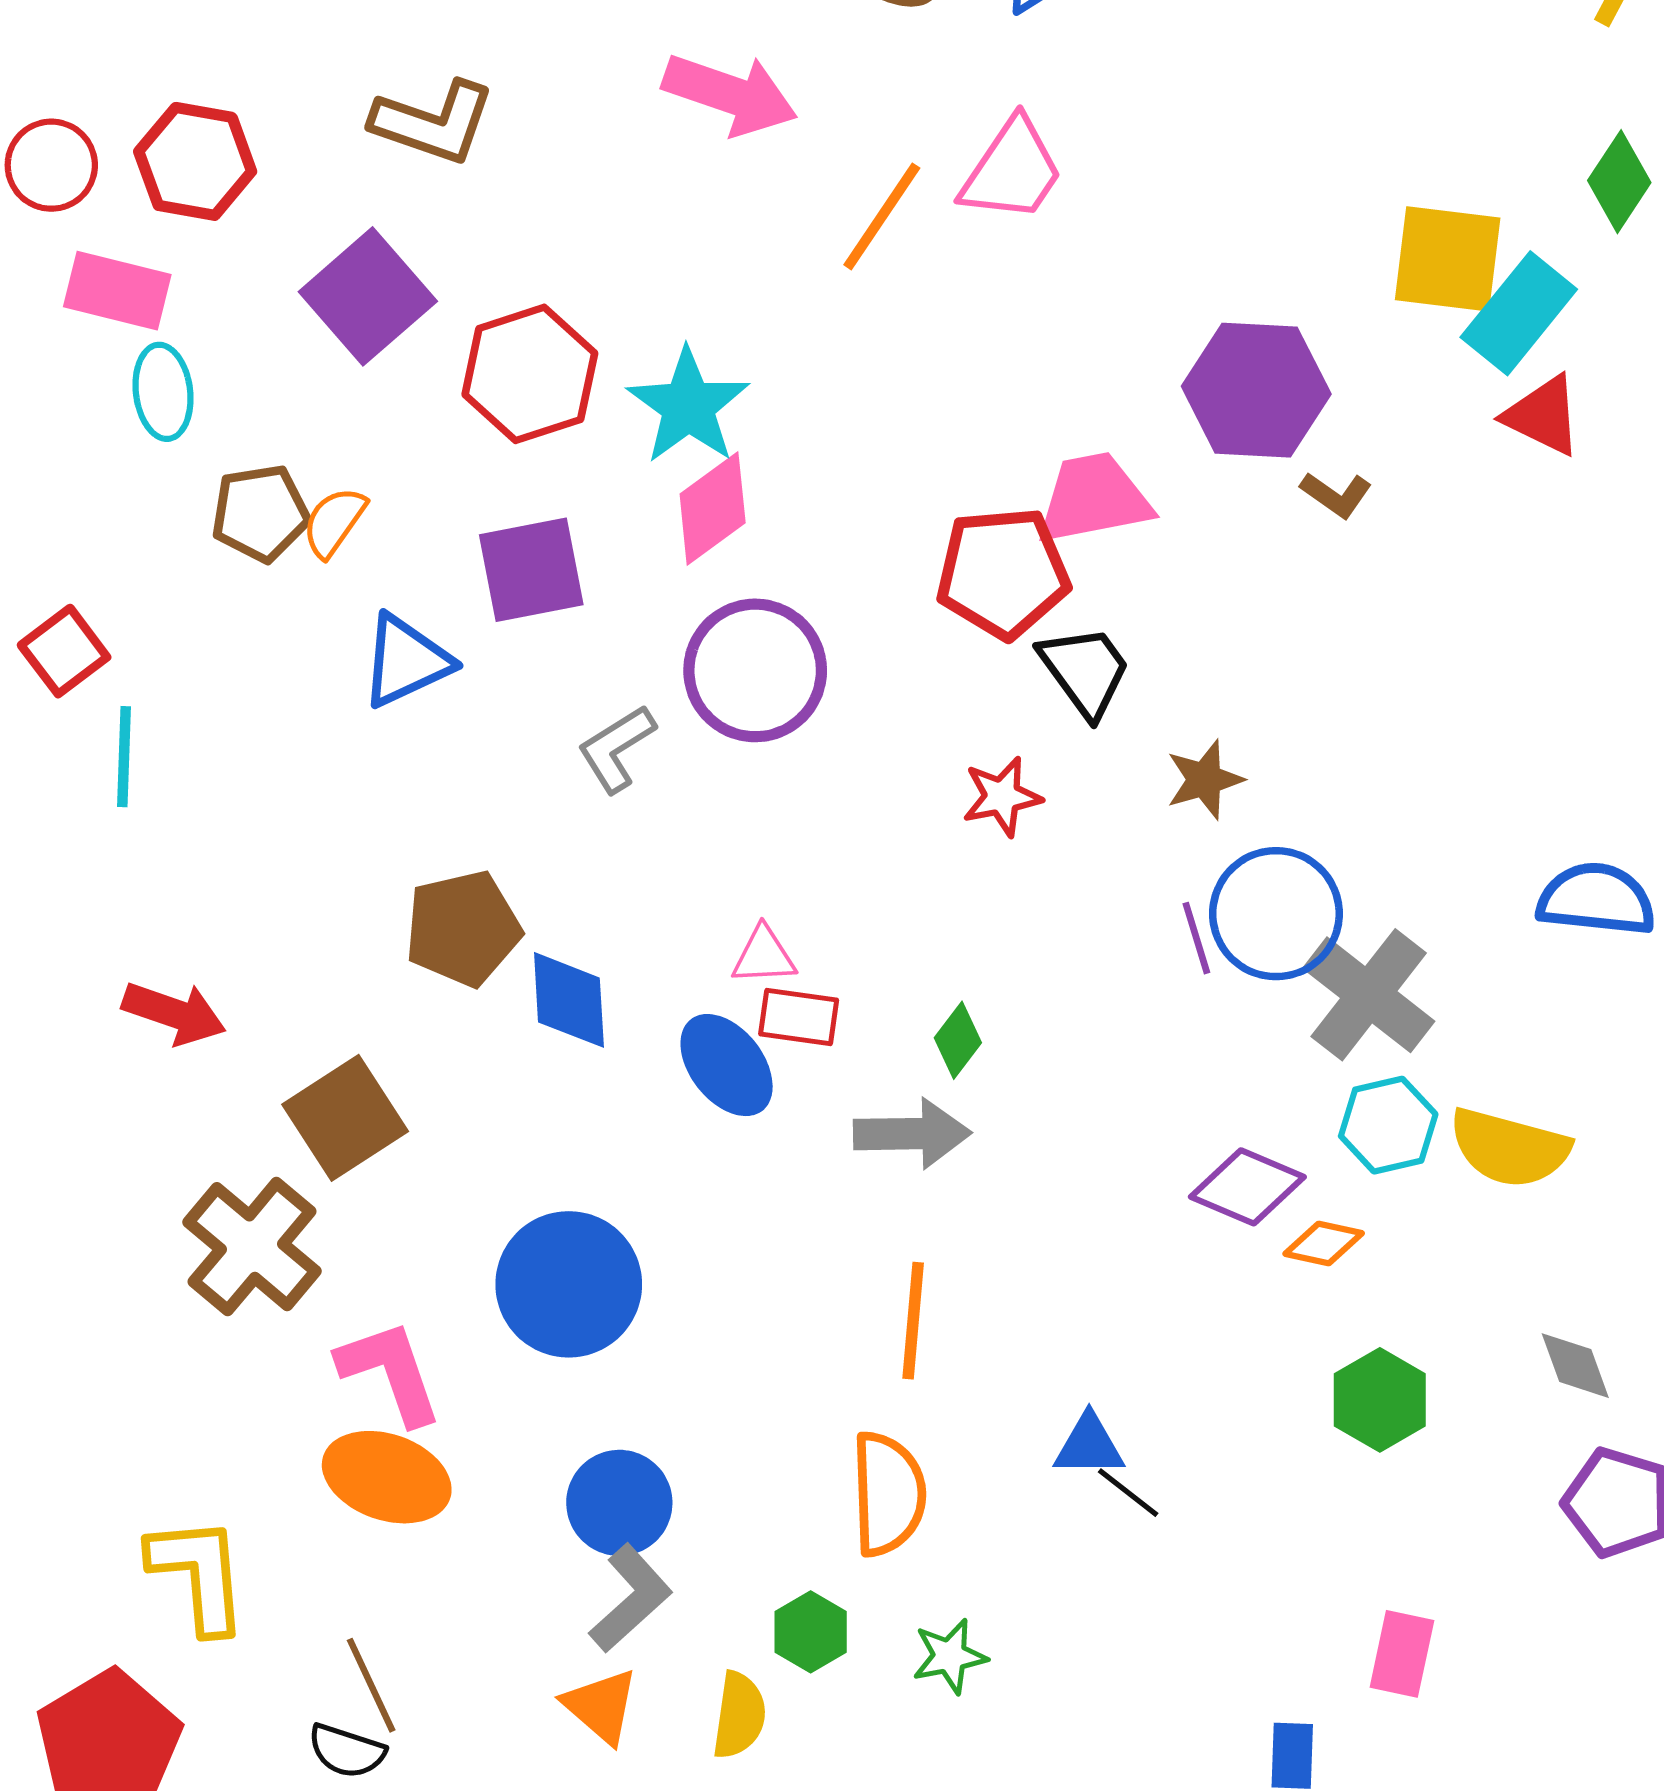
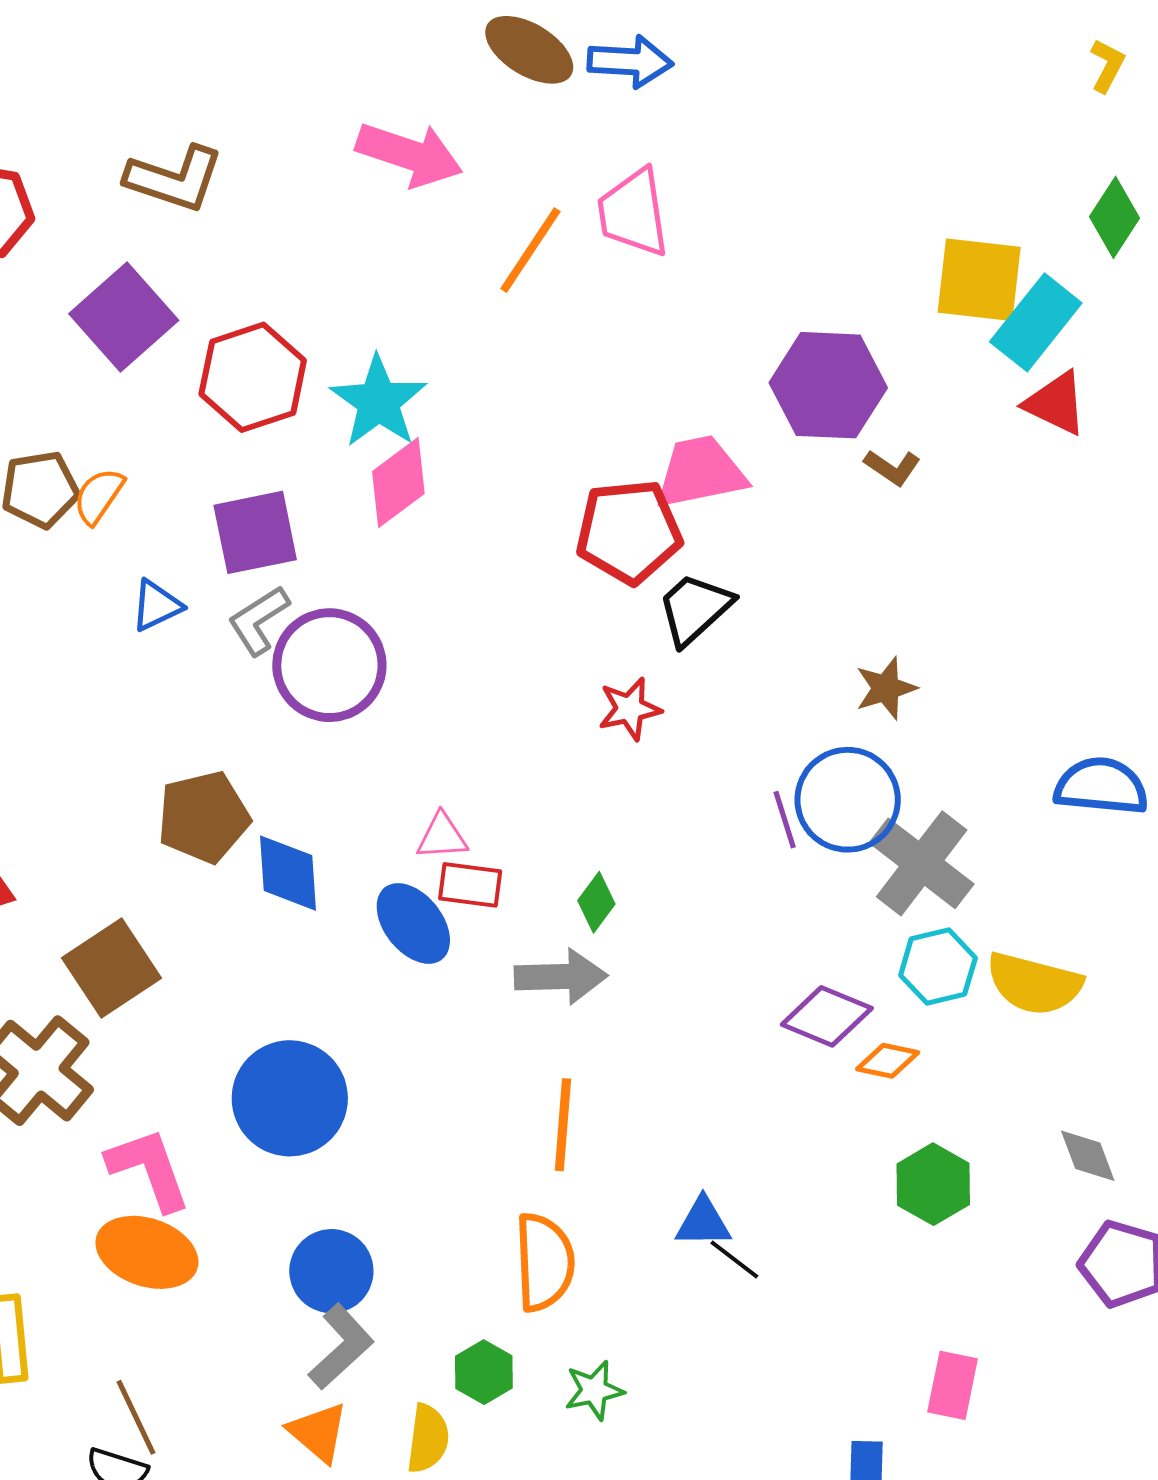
pink trapezoid: (1012, 170) -> (633, 213), turned 138
blue triangle: (406, 661) -> (156, 606), size x0.7
purple circle: (755, 670) -> (329, 665), moved
black trapezoid: (1085, 671) -> (695, 609), turned -96
gray L-shape: (616, 749) -> (259, 620), moved
brown star: (1205, 780) -> (886, 688), moved

